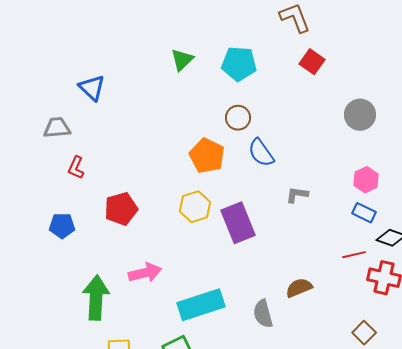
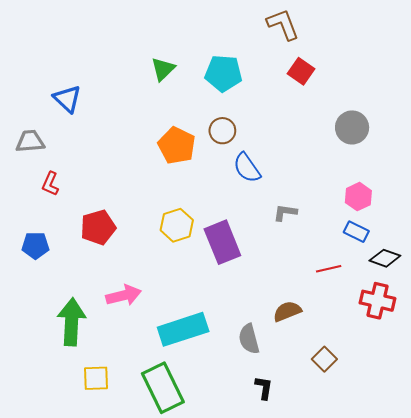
orange pentagon: (207, 156) -> (177, 146), moved
red line: (354, 255) -> (329, 269), moved
brown square: (364, 333) -> (324, 359), moved

